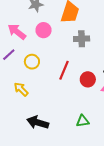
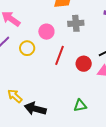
pink circle: (44, 30) -> (46, 32), moved
yellow arrow: (21, 89) -> (15, 96), moved

